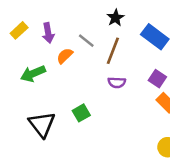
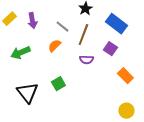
orange semicircle: (65, 56) -> (54, 46), moved
purple square: (157, 79) -> (110, 49), moved

